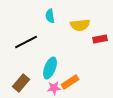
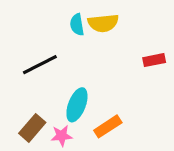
yellow semicircle: (80, 25) -> (103, 23), moved
pink star: (54, 88) -> (62, 136), moved

